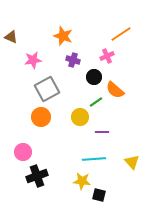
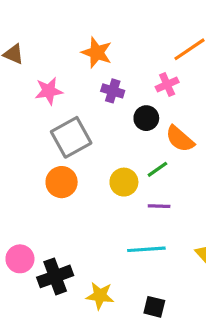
green line: (96, 102) -> (157, 169), moved
pink circle: (23, 152) -> (20, 259), moved
yellow star: (82, 181) -> (100, 296), moved

